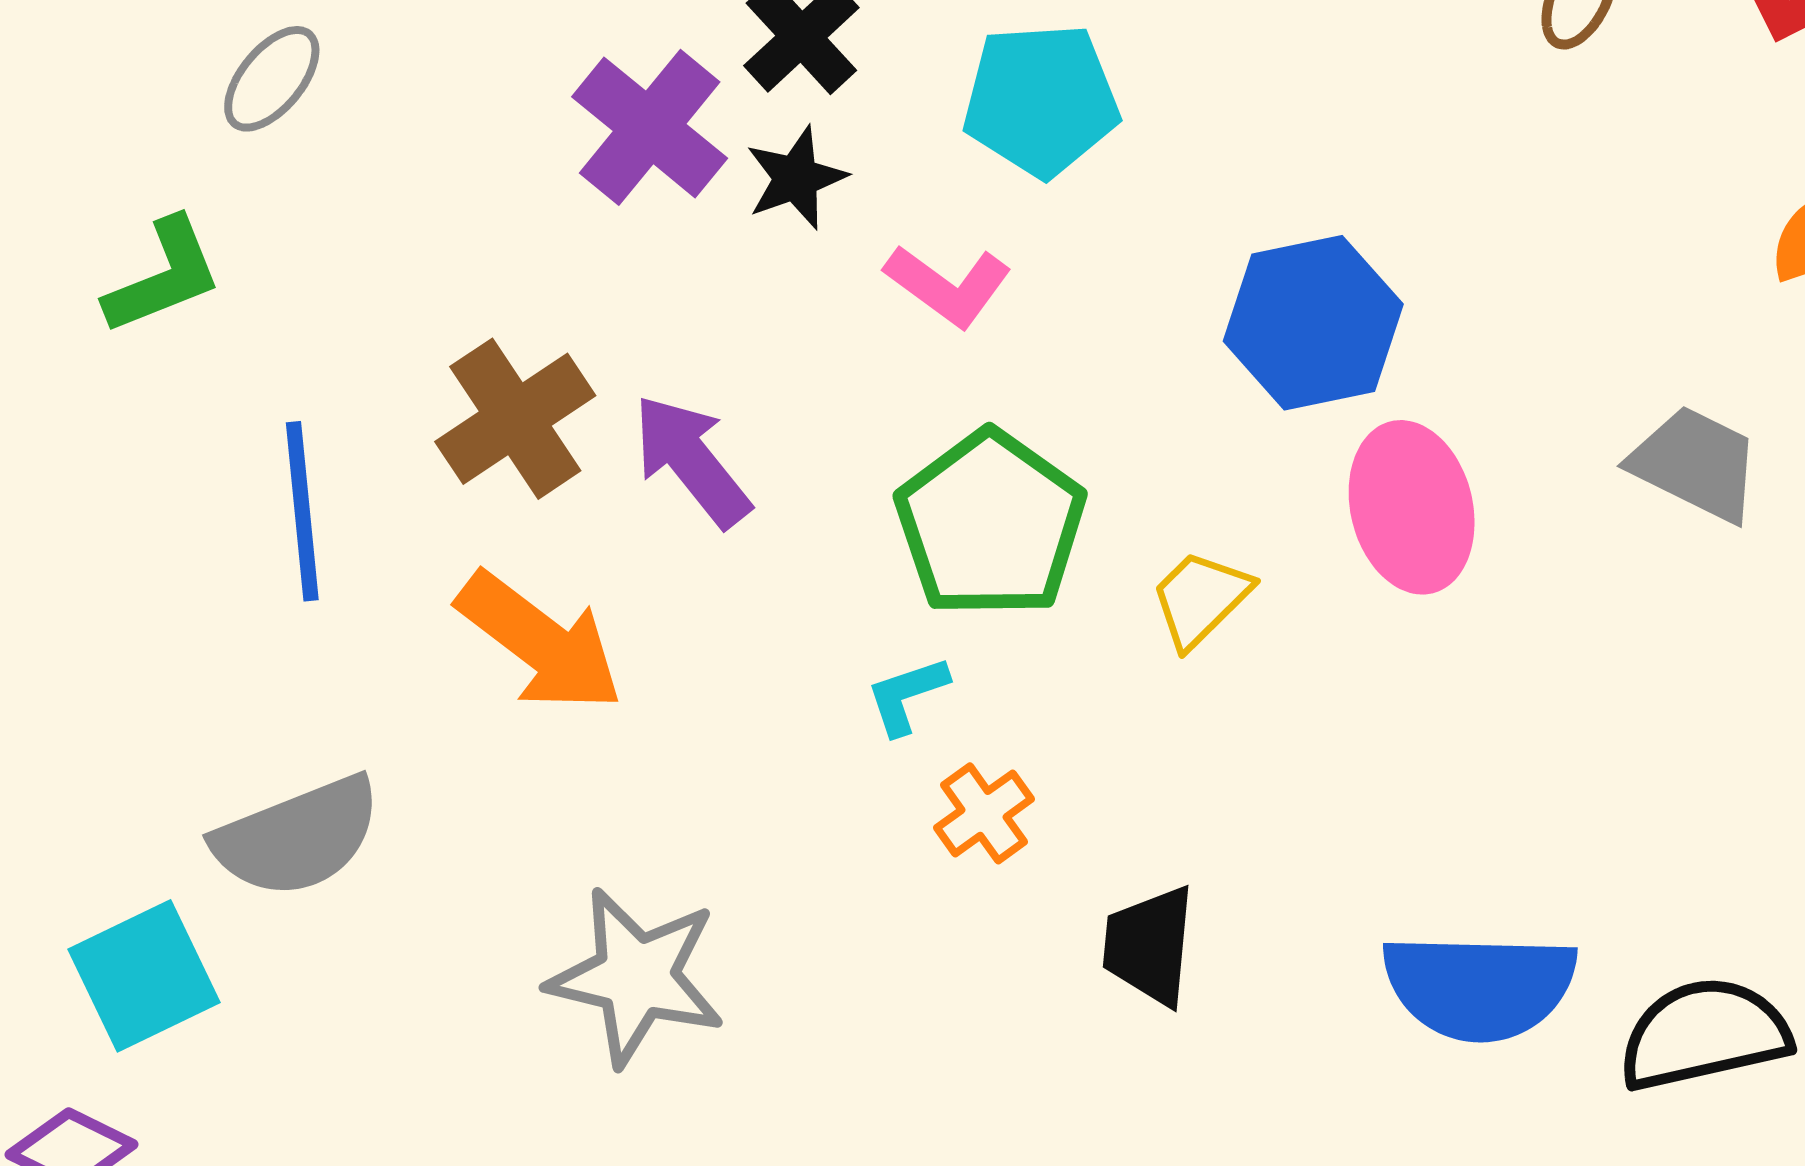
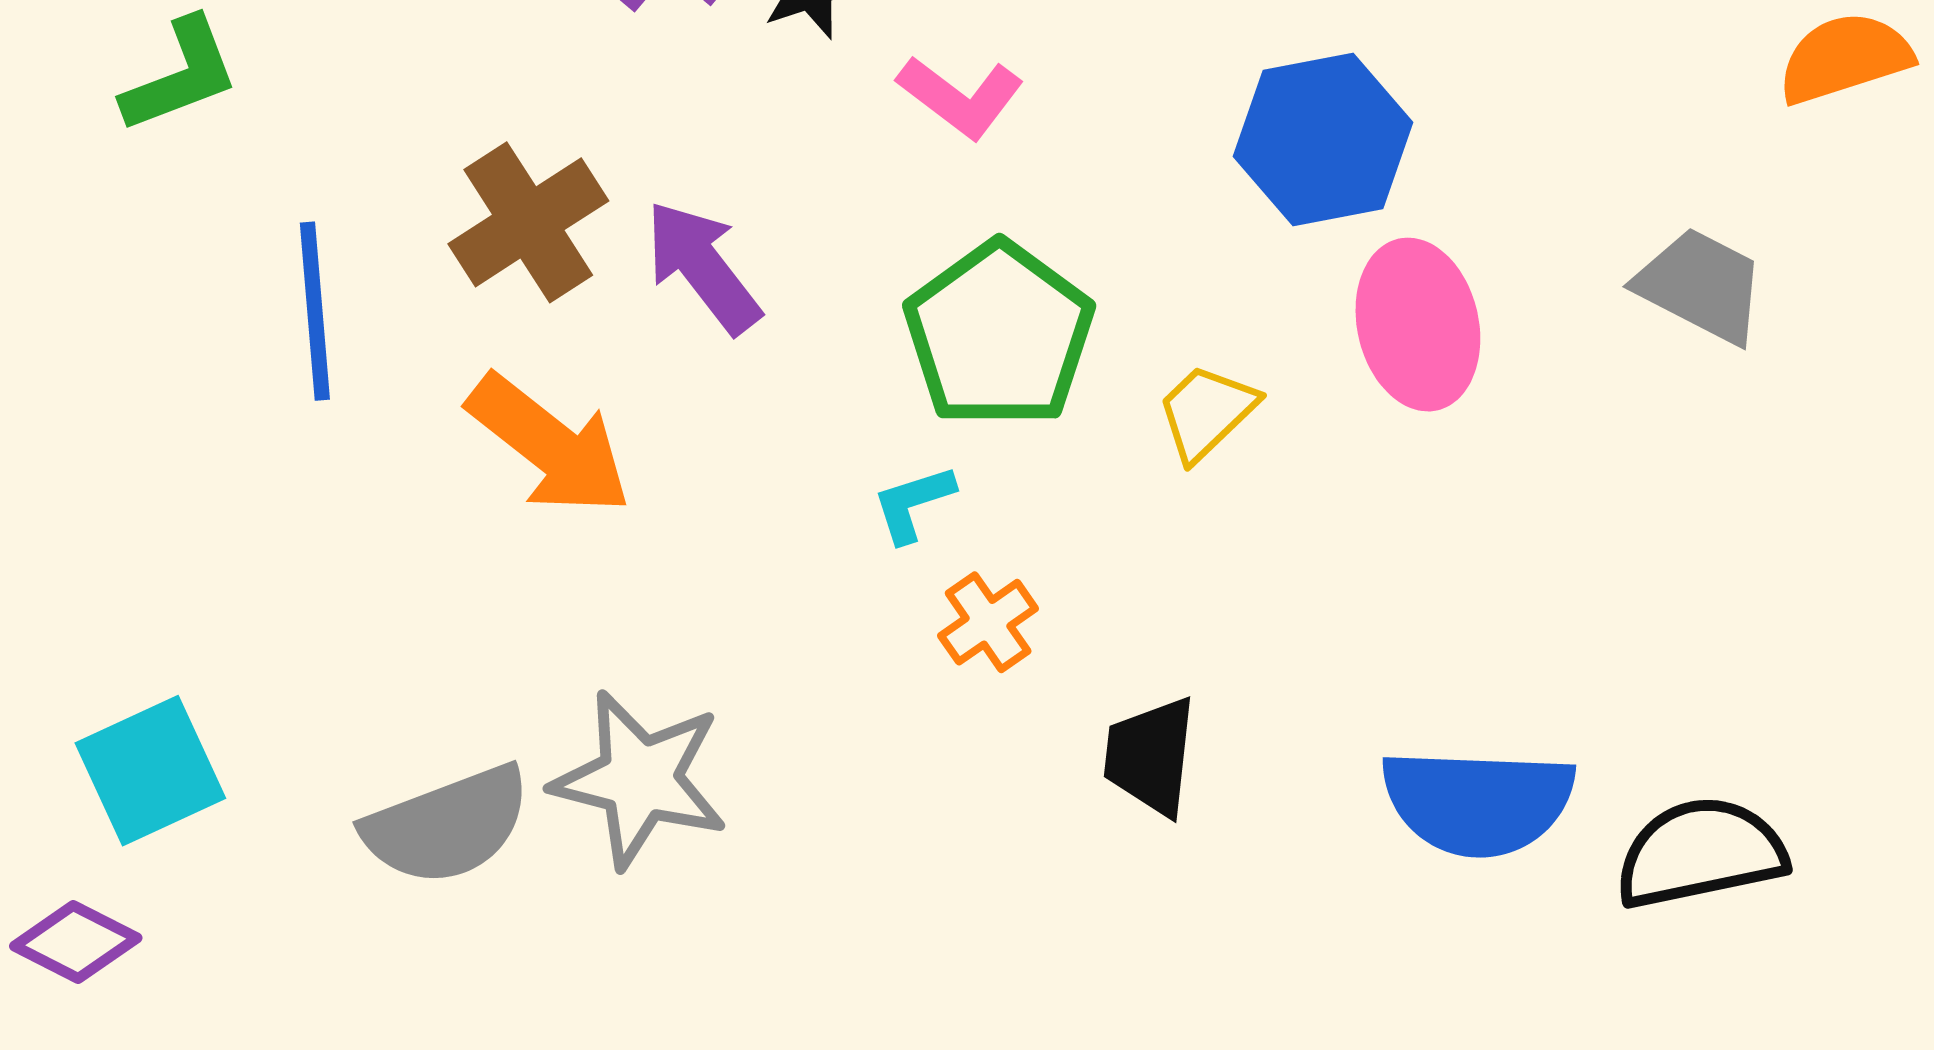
gray semicircle: (297, 837) -> (447, 825), moved

